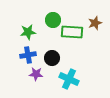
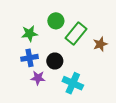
brown star: (95, 23) -> (100, 44), moved
green rectangle: (72, 32) -> (76, 34), turned -55

